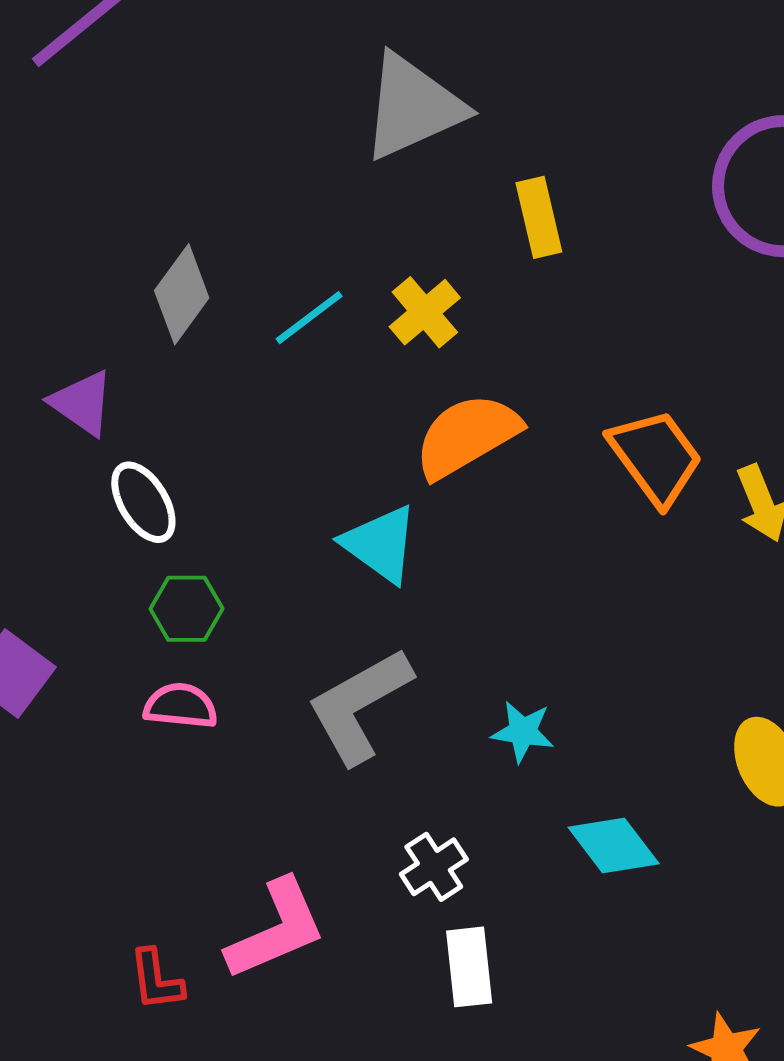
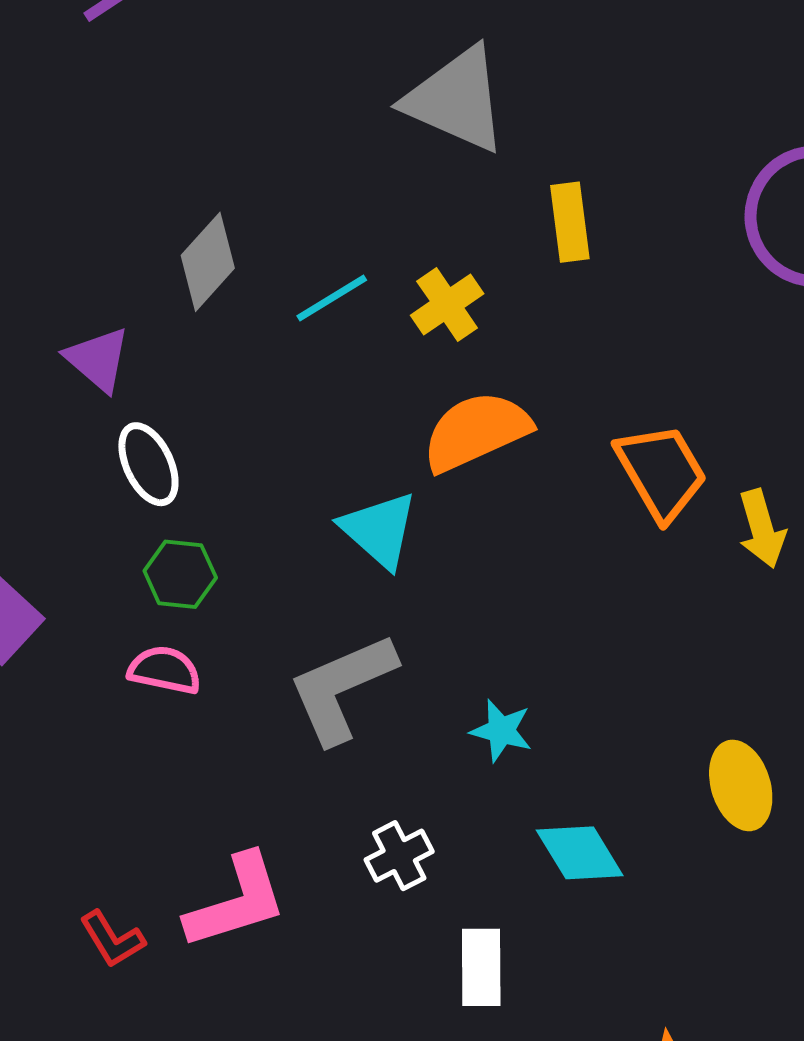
gray triangle: (413, 107) -> (456, 100), turned 42
white rectangle: (469, 967) -> (481, 967), moved
red L-shape: (156, 980) -> (112, 939), turned -30

